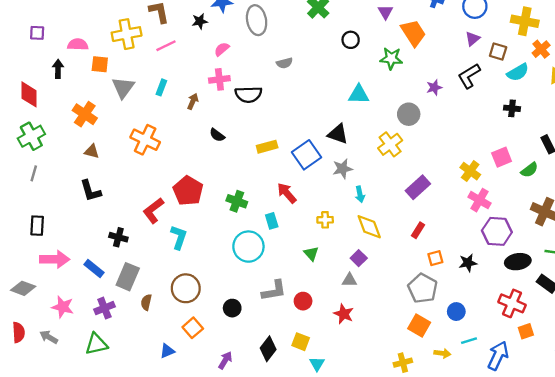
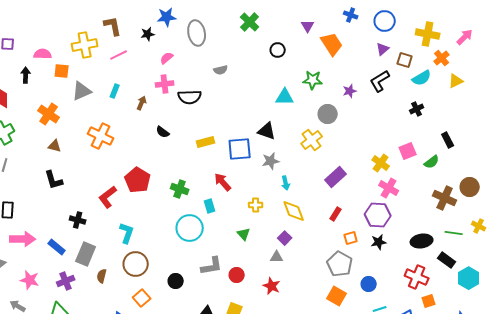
green star: (391, 58) -> (313, 80), moved
gray triangle: (123, 87) -> (82, 91), turned 30
black cross: (512, 108) -> (417, 109), turned -32
blue square: (307, 155) -> (240, 149), turned 30
purple hexagon: (497, 231) -> (378, 215), moved
cyan L-shape: (179, 237) -> (127, 233), moved

